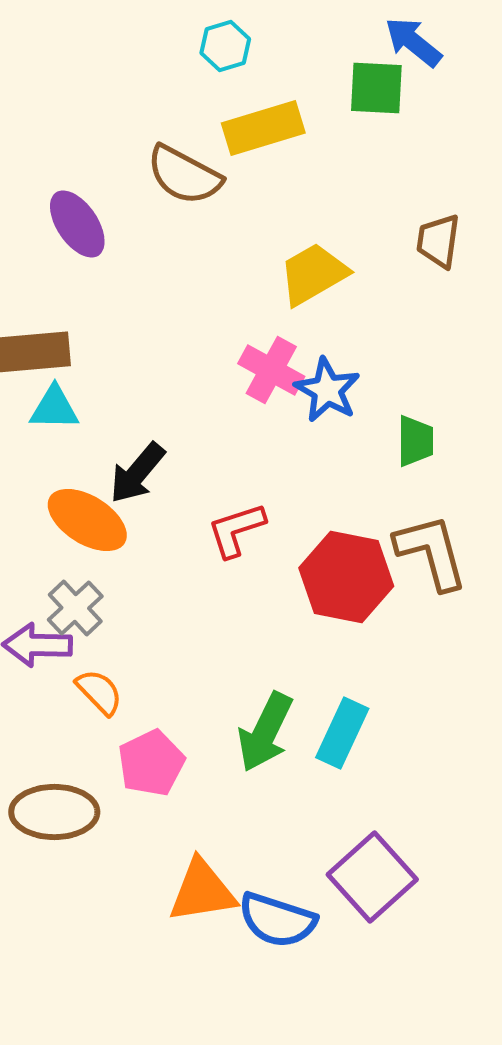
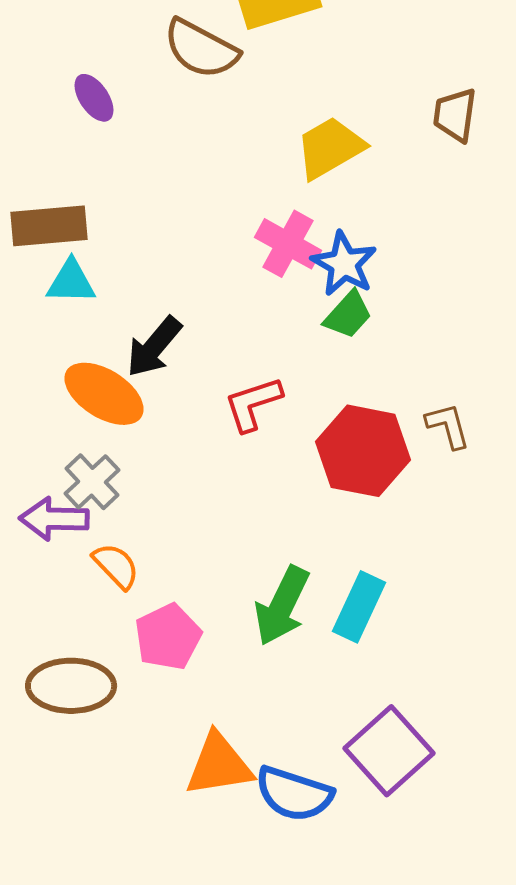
purple ellipse: (77, 224) -> (94, 98), size x0.7
green trapezoid: (415, 441) -> (348, 315), moved, turned 42
brown L-shape: (431, 552) -> (448, 426), size x0.6

